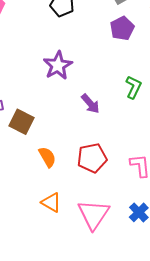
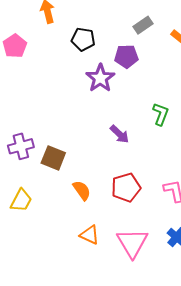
purple pentagon: (122, 28) -> (126, 56), moved, turned 30
purple star: (58, 65) -> (100, 78), moved

